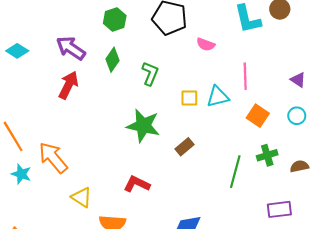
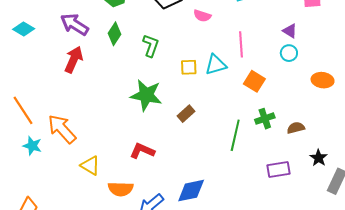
purple triangle: (298, 80) -> (290, 31), moved
cyan circle: (297, 116) -> (289, 53), moved

